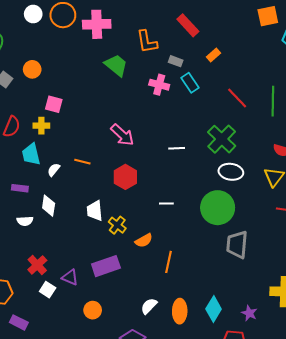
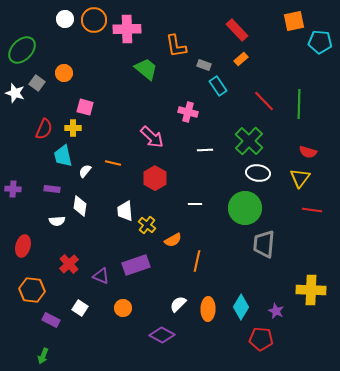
red rectangle: (188, 25) -> (237, 30), moved
pink cross: (159, 85) -> (188, 112), moved
white square: (48, 290) -> (80, 308), moved

